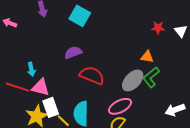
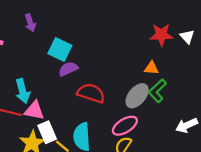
cyan square: (80, 16) -> (60, 49), moved
red star: (158, 28) -> (161, 35), size x1.5
cyan arrow: (31, 69) -> (23, 91), size x1.5

